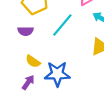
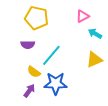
cyan line: (62, 25) -> (51, 55), moved

